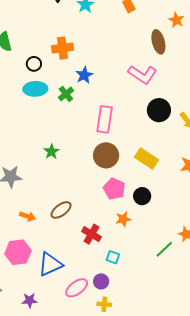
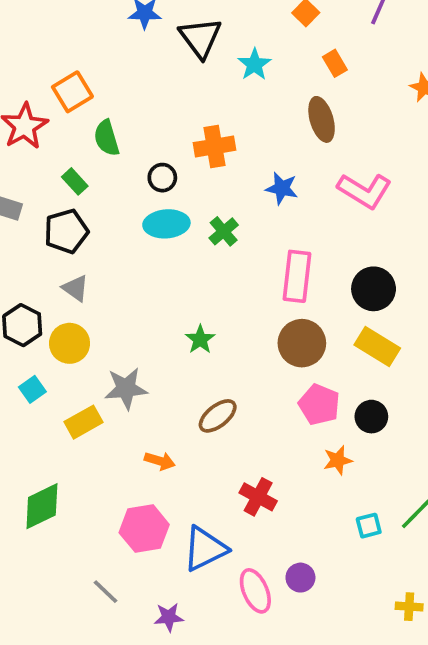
brown ellipse: (158, 42) -> (322, 119), moved
blue star: (84, 75) -> (282, 188), moved, turned -30
black circle: (159, 110) -> (374, 289), moved
brown ellipse: (61, 210) -> (218, 416), moved
red cross: (92, 234) -> (258, 497), moved
cyan square: (113, 257) -> (369, 526), moved, turned -32
pink ellipse: (77, 288) -> (255, 591), turned -75
yellow cross: (104, 304) -> (409, 607), moved

